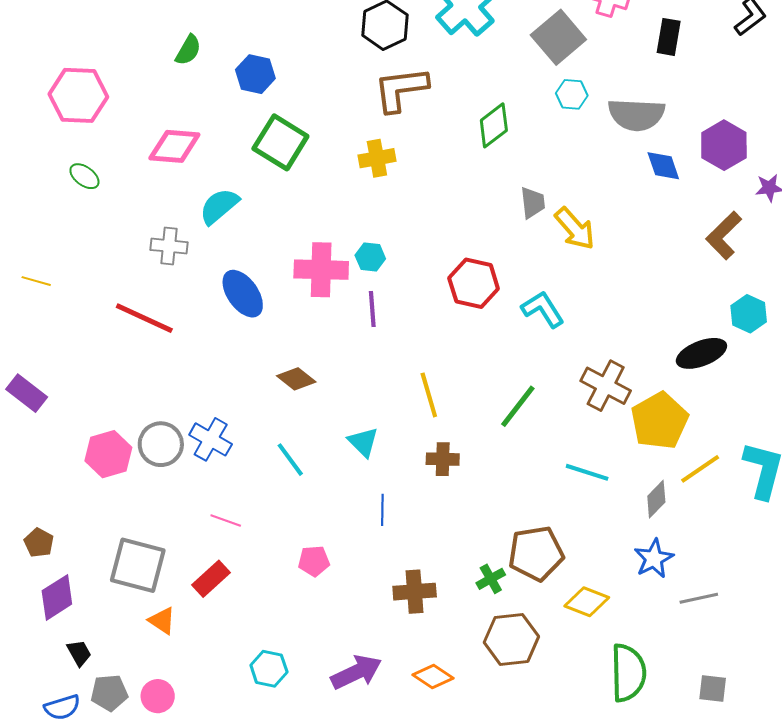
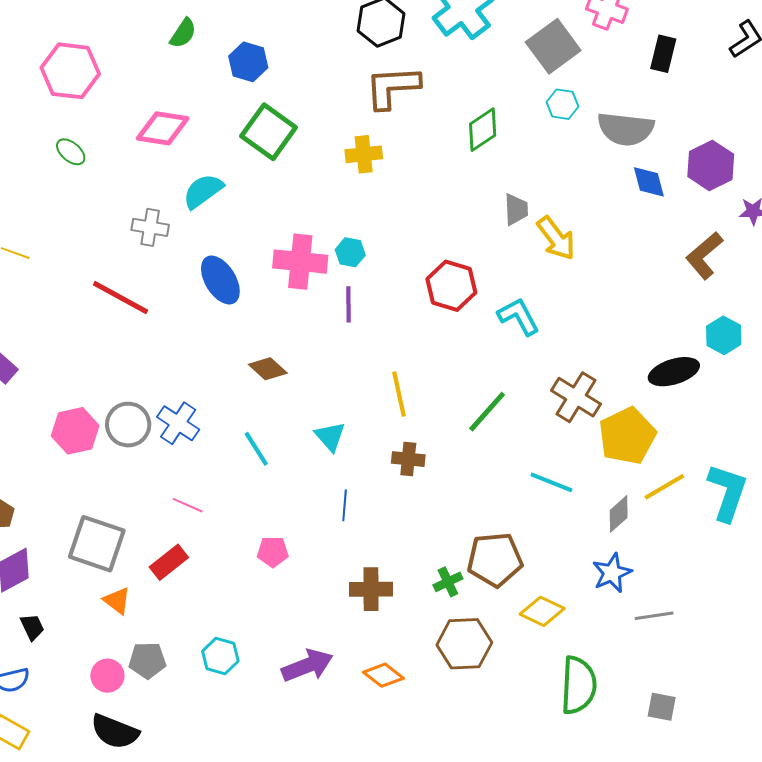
gray pentagon: (109, 693) -> (147, 660), moved

